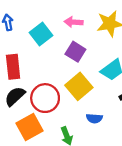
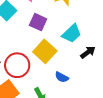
blue semicircle: (94, 118) -> (62, 77), turned 32

